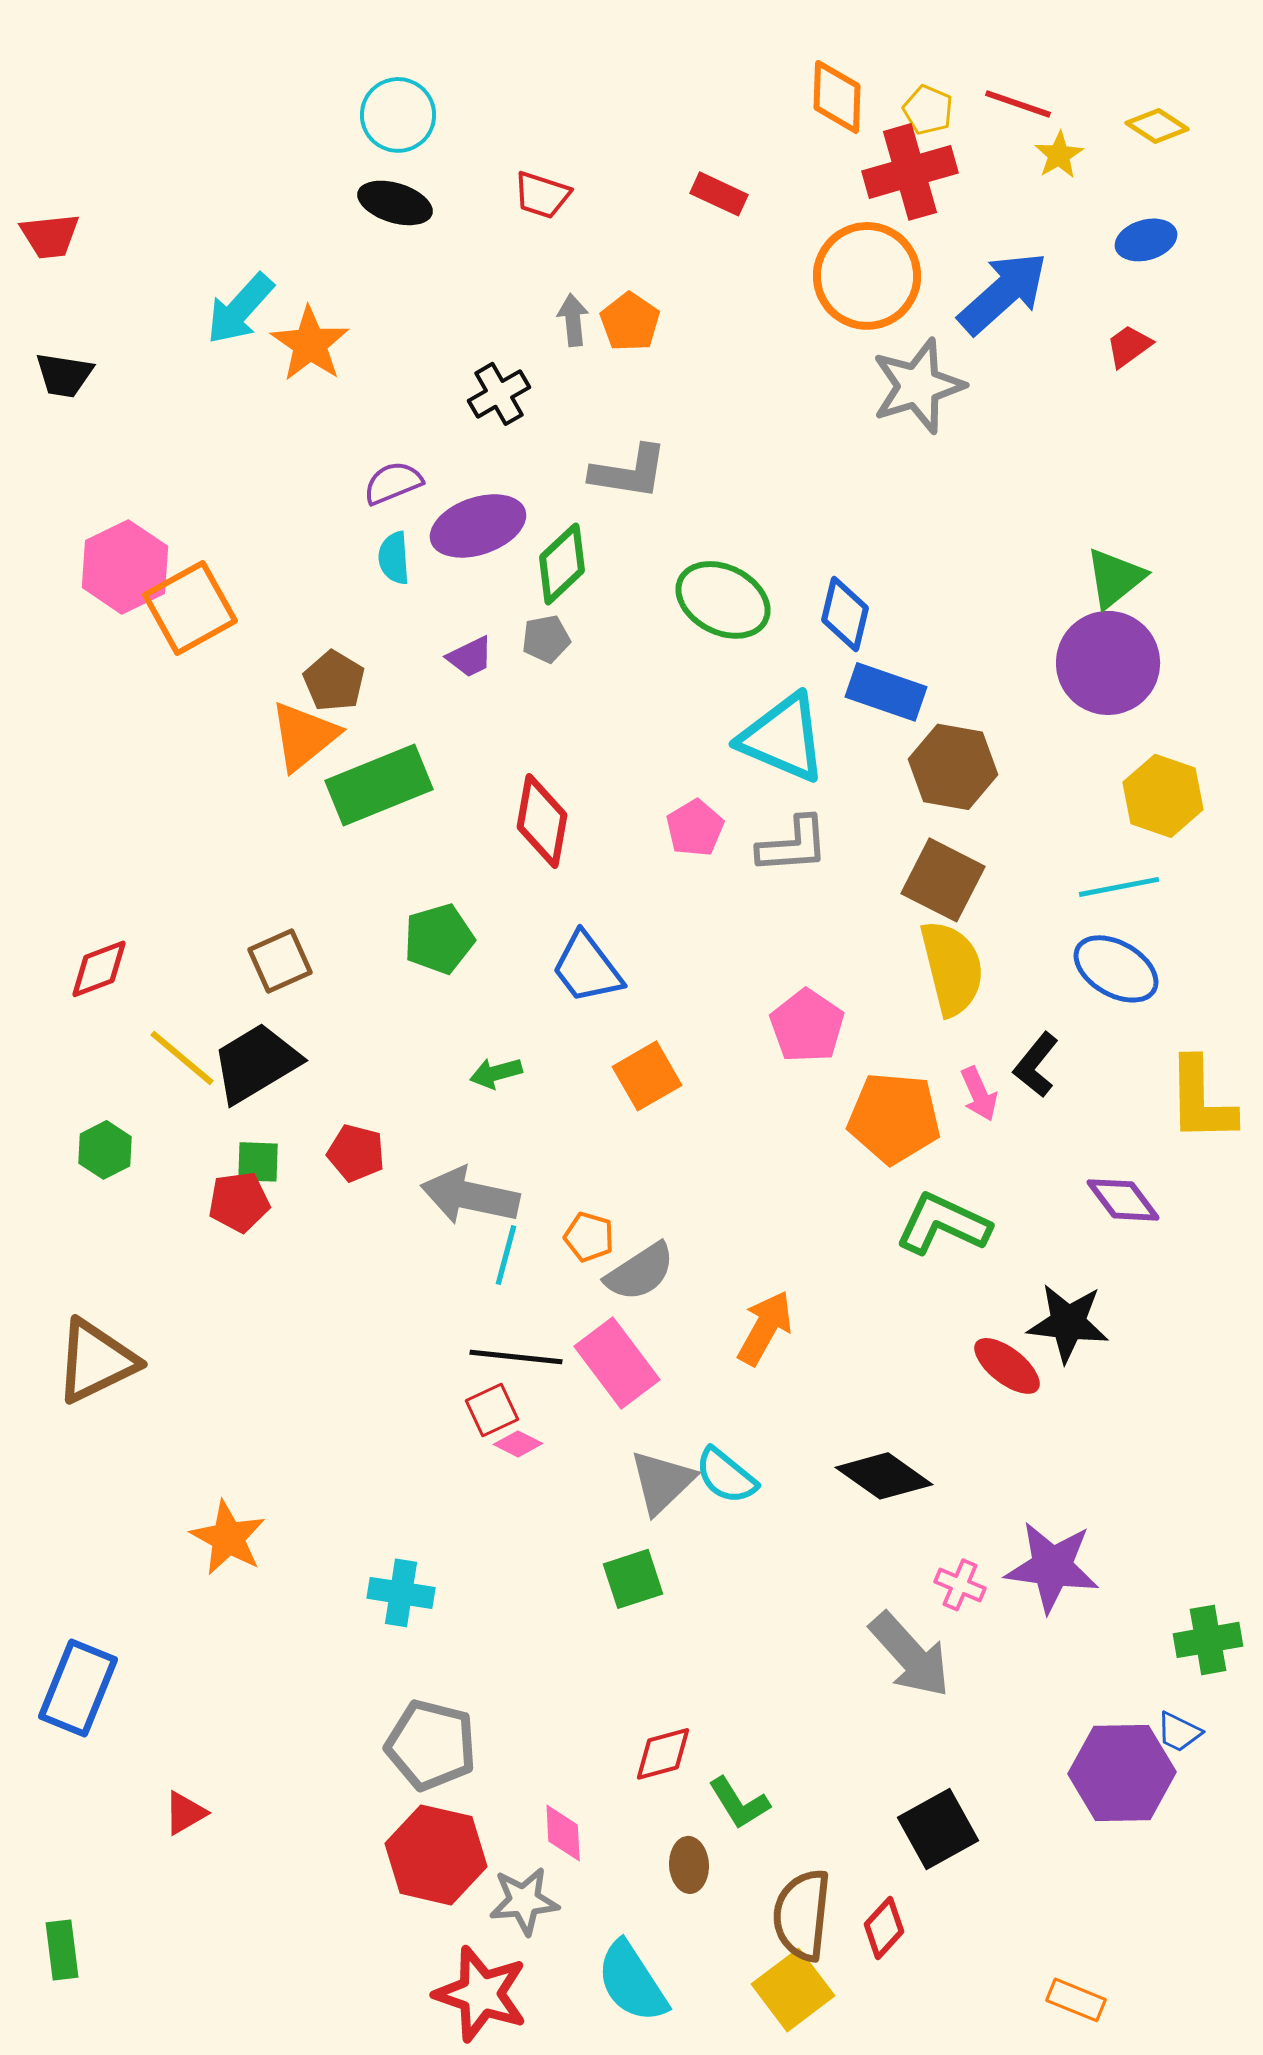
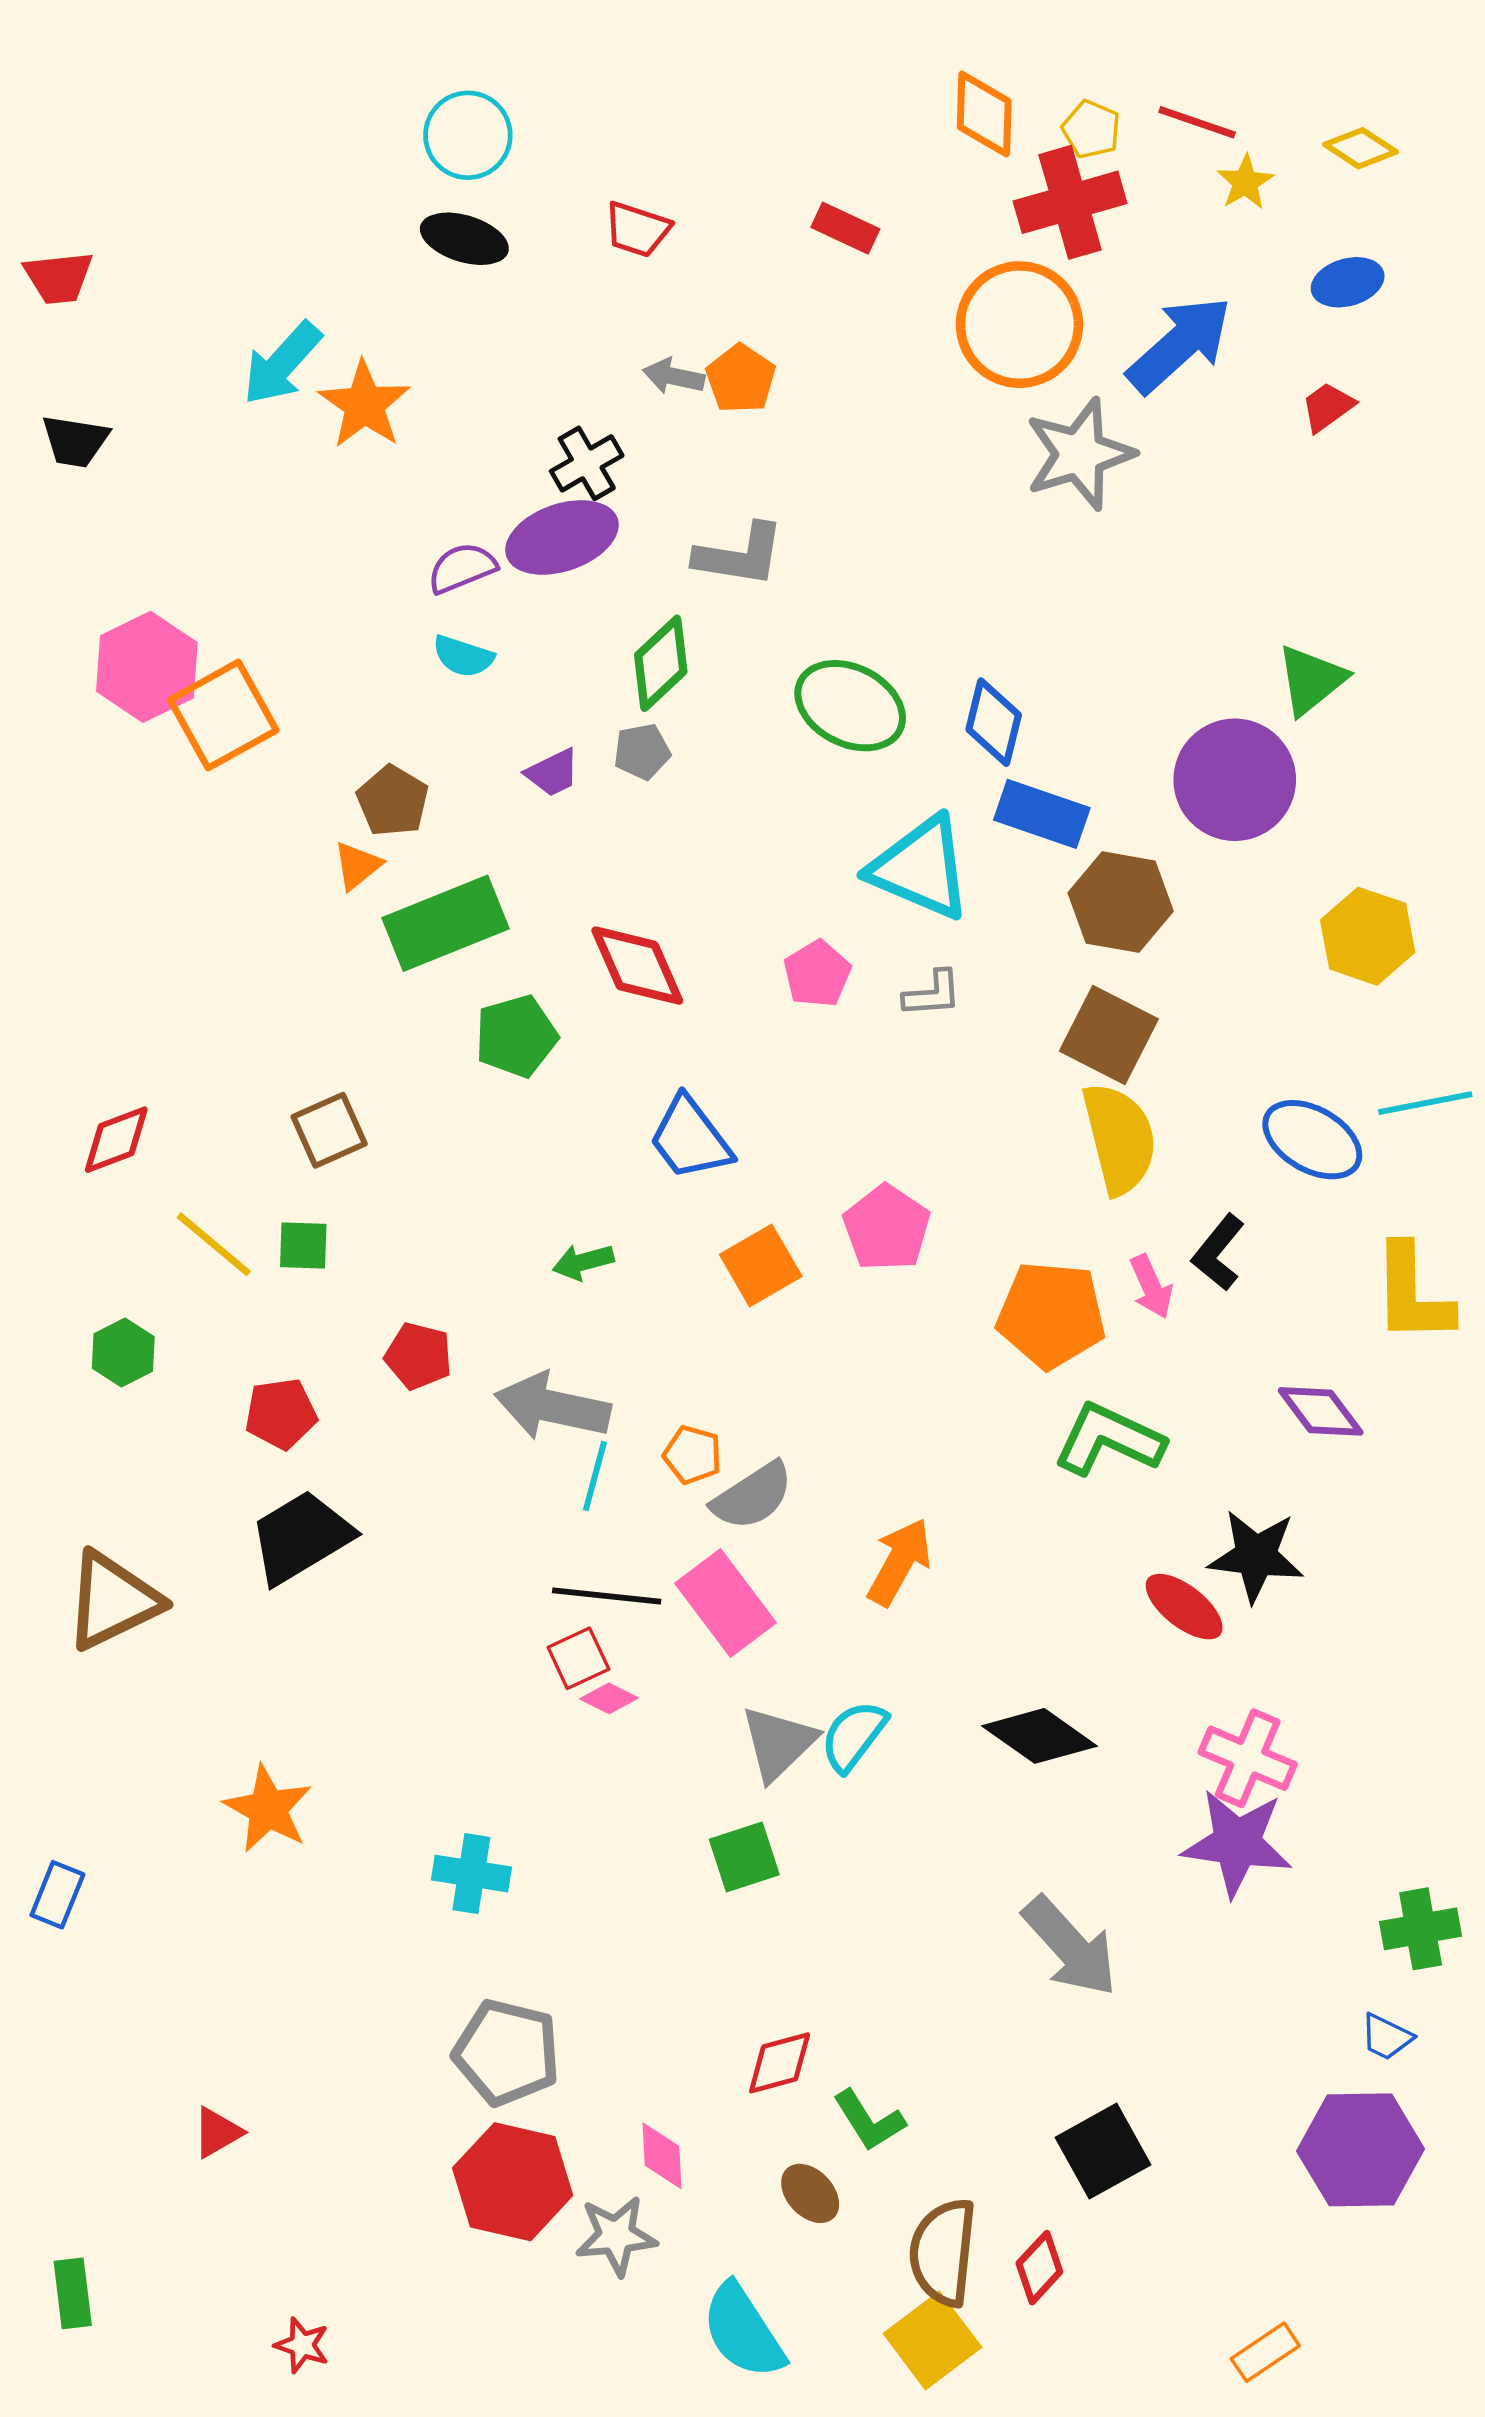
gray arrow: (573, 320) -> (674, 376), turned -72
purple ellipse: (478, 526) -> (562, 537), moved
cyan semicircle: (394, 558) -> (463, 656), turned -68
purple circle: (1108, 663) -> (1235, 780), moved
orange triangle: (304, 736) -> (357, 866), size x0.6
red diamond: (542, 821) -> (637, 966), turned -34
gray L-shape: (793, 845) -> (932, 994), size x0.7
cyan line: (1119, 887) -> (1425, 1103), moved
green pentagon: (439, 939) -> (516, 1036), moved
pink pentagon: (807, 1026) -> (887, 1228), moved
black trapezoid: (256, 1063) -> (301, 1537), moved
green square: (258, 1162) -> (303, 1245), moved
cyan semicircle: (726, 1476) -> (854, 1736), turned 88
pink cross: (960, 1585) -> (1248, 1758), moved, size x1.6
blue rectangle: (78, 1688) -> (57, 1895), moved, size x0.6
purple hexagon: (1122, 1773) -> (1361, 2150), moved
brown ellipse: (689, 1865) -> (810, 2193), turned -40
red star: (481, 1994) -> (302, 2345), moved, size x0.5
orange rectangle: (1076, 2000) -> (1265, 2352), turned -56

